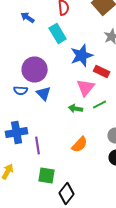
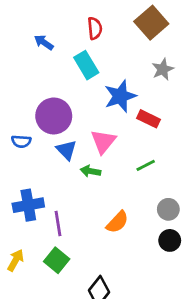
pink triangle: (86, 88) -> (103, 141), moved
blue semicircle: (21, 90) -> (21, 141), moved
green arrow: (76, 108) -> (91, 171), moved
green square: (47, 176) -> (57, 260), moved, turned 30

